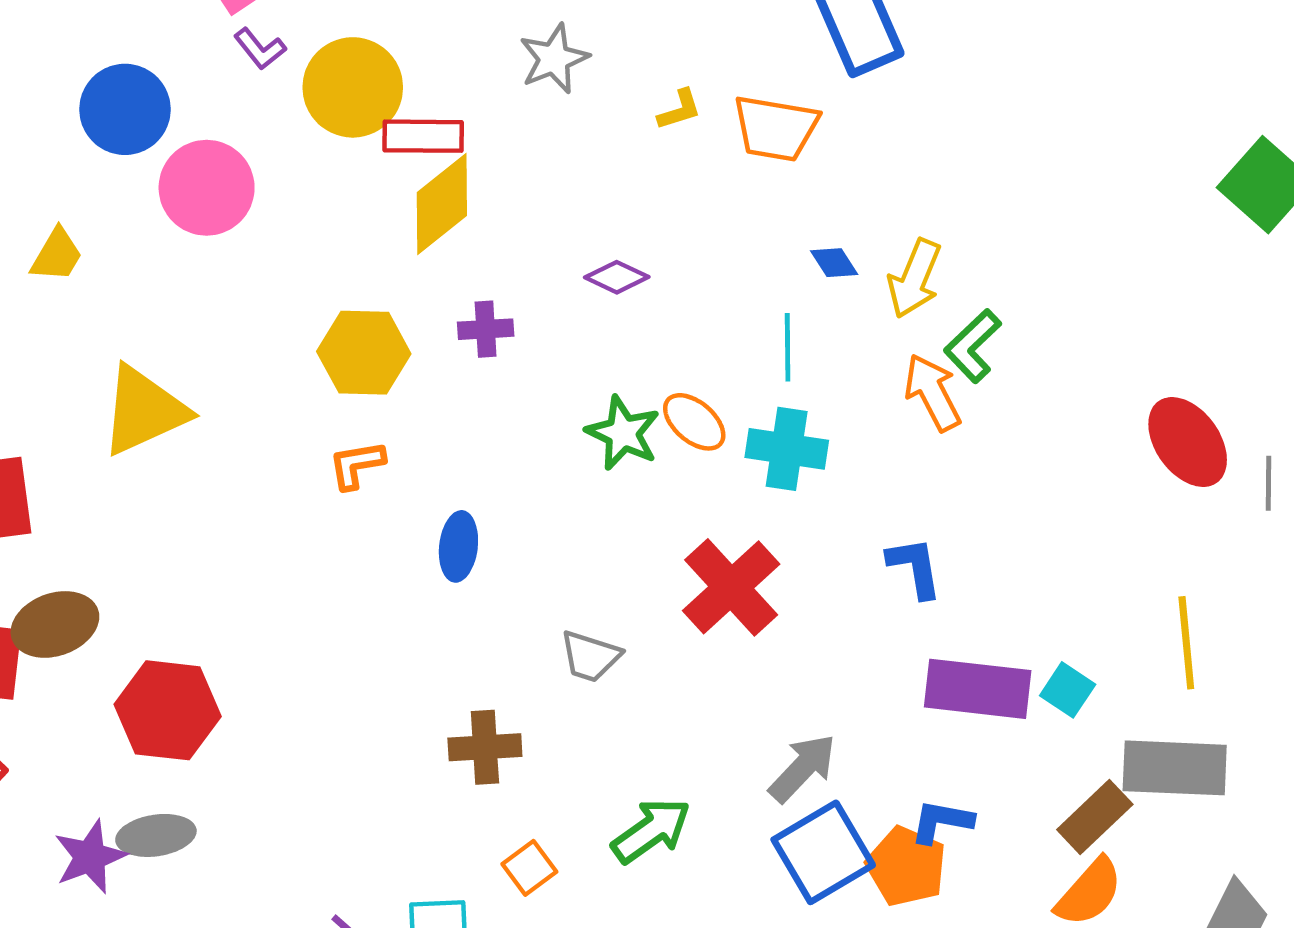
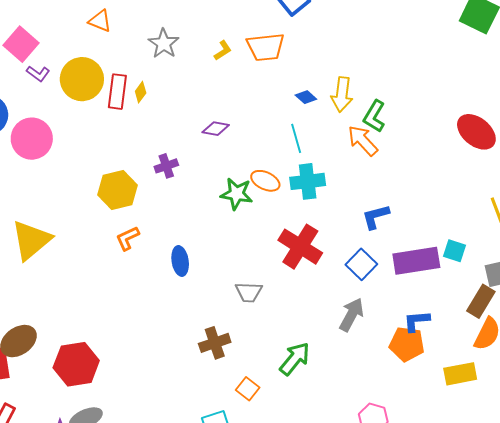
red rectangle: (423, 136) -> (117, 92), turned -68
yellow diamond: (442, 204) -> (141, 92), moved, size x0.5
blue L-shape: (915, 567) -> (376, 217), turned -80
blue square: (823, 852) -> (361, 264), moved, size x0.7

